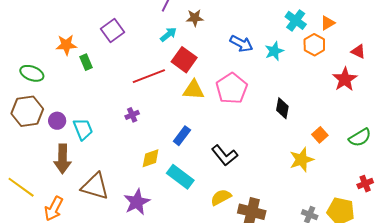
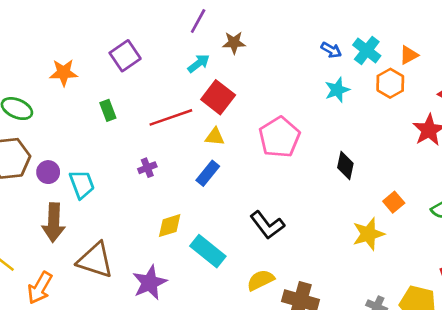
blue arrow: (241, 44) -> (331, 50), moved, size x0.7
green rectangle: (86, 62) -> (108, 110), moved
yellow triangle: (194, 90) -> (215, 137), moved, size x0.7
blue rectangle: (182, 136) -> (208, 173), moved

